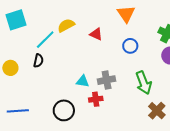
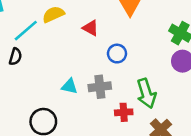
blue circle: (130, 46) -> (117, 54), moved
red cross: (96, 99) -> (124, 112), moved

